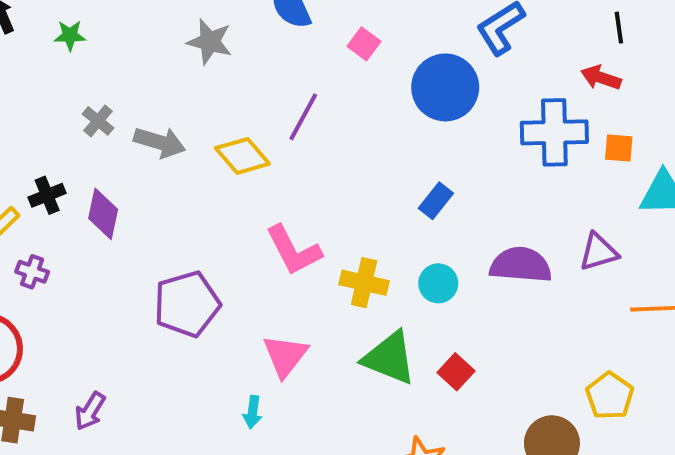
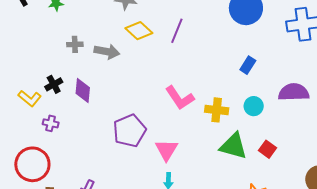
gray cross: (98, 121) -> (75, 44), turned -35
yellow diamond: (242, 156) -> (139, 31), moved
pink triangle: (285, 356) -> (166, 150), moved

